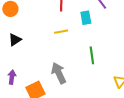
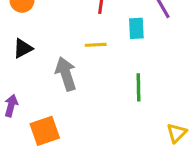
gray arrow: (59, 73) -> (66, 74), moved

